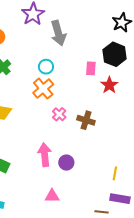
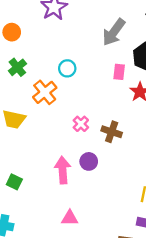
gray arrow: (58, 33) -> (114, 32), moved, turned 50
orange cross: (43, 89) -> (45, 92), moved
purple circle: (66, 163) -> (89, 161), moved

